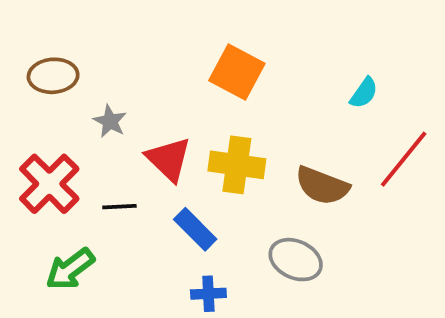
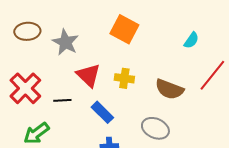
gray star: (110, 121) -> (65, 42), moved, size x1.5
yellow cross: (237, 165) -> (124, 78), size x0.7

